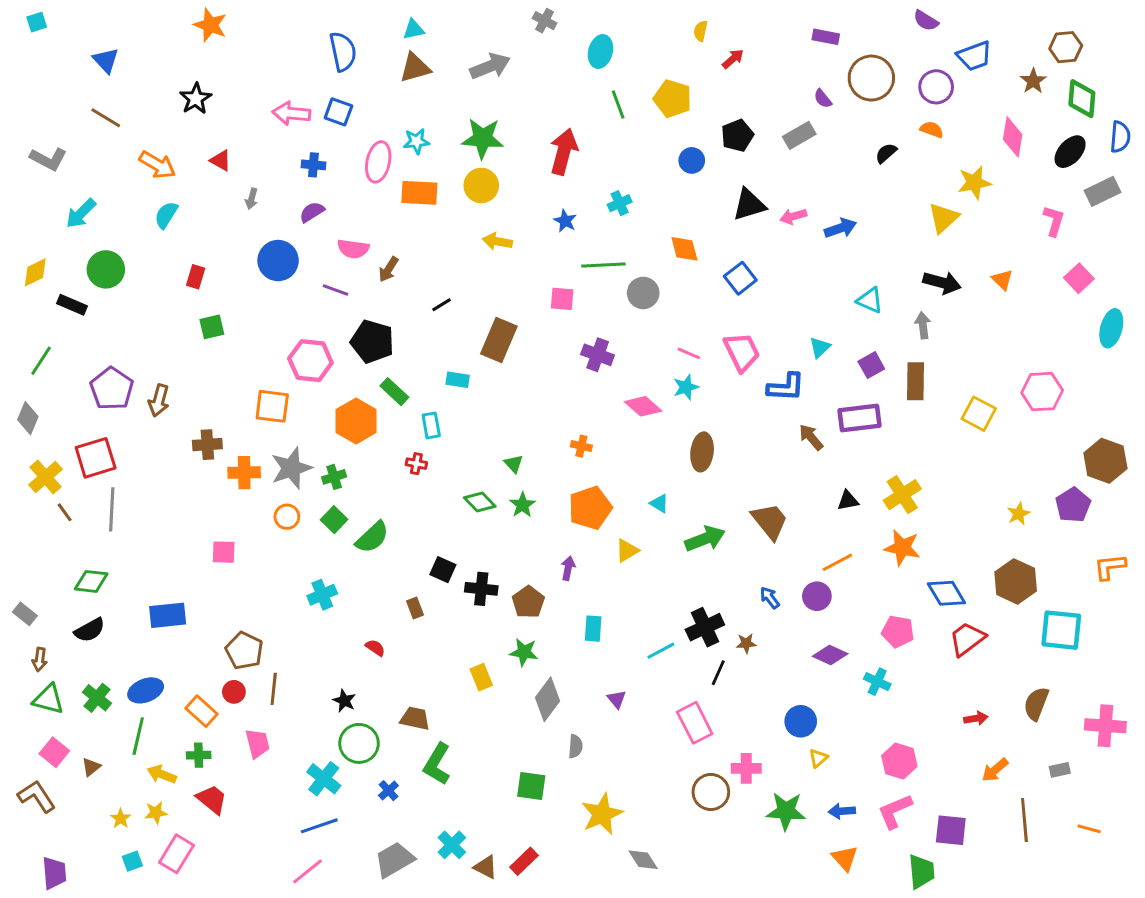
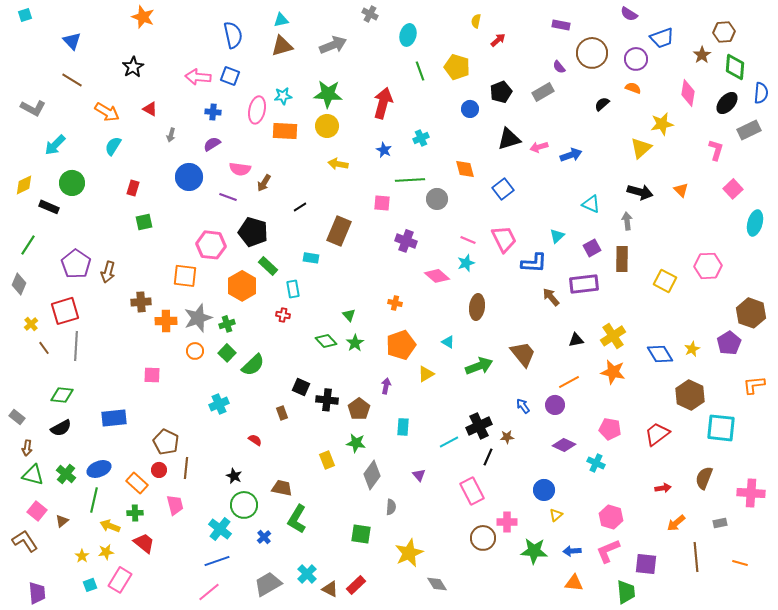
yellow cross: (45, 477) -> (31, 324), size x0.6
blue diamond: (946, 593) -> (660, 354), moved
orange triangle: (845, 858) -> (574, 583), turned -42

